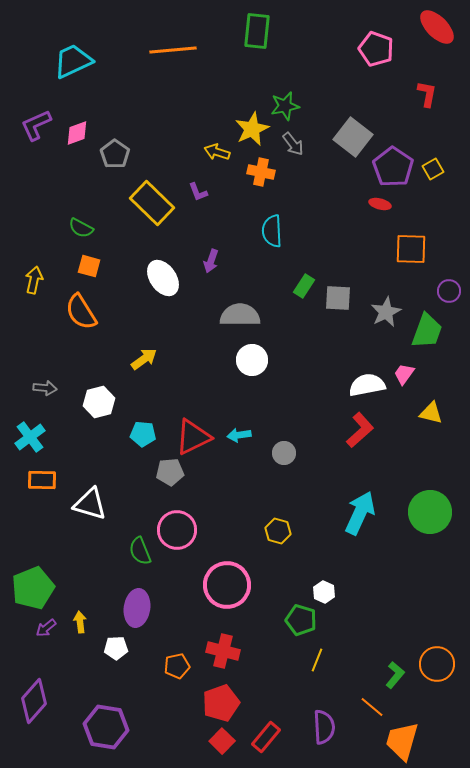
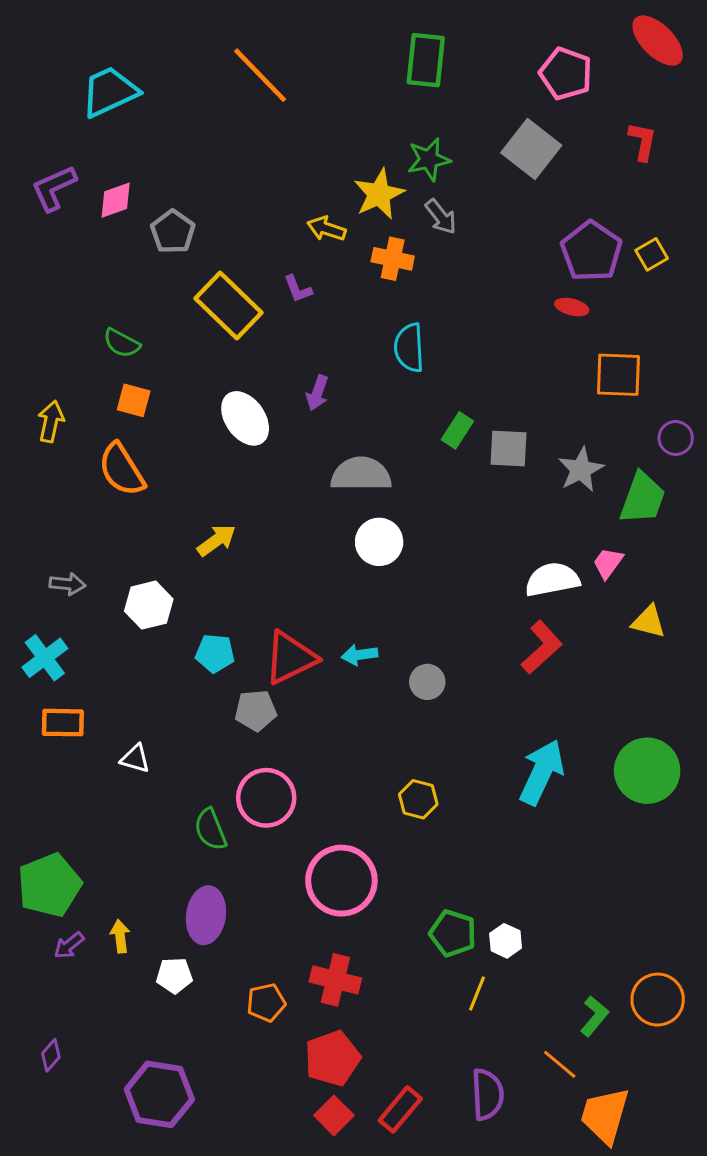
green rectangle: (257, 31) -> (426, 60), moved
orange line: (173, 50) -> (260, 75), turned 51
gray square: (353, 137) -> (531, 149), moved
white triangle: (90, 504) -> (135, 759), size x0.6
white hexagon: (324, 592) -> (506, 941), moved
purple diamond: (34, 701) -> (51, 1055), size x0.5

